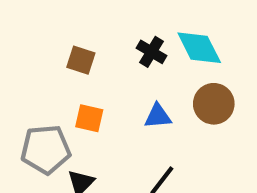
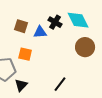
blue triangle: (158, 116) -> (40, 32), moved

